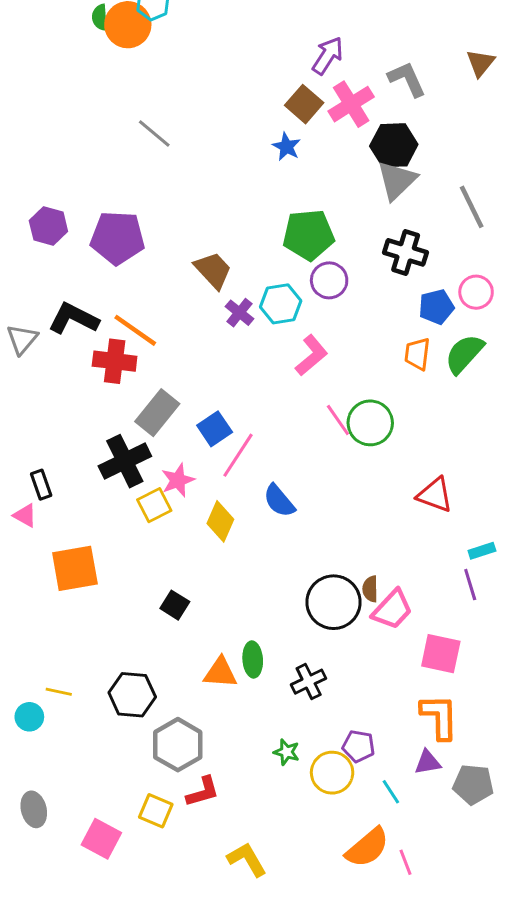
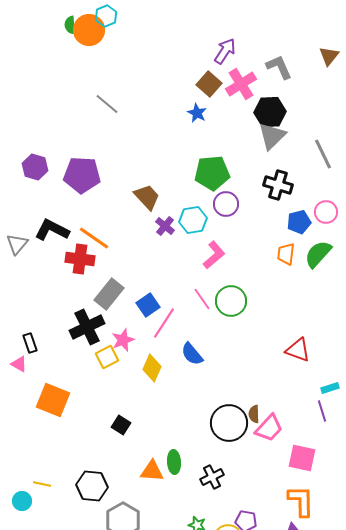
pink line: (338, 420) -> (202, 299), moved
green circle: (370, 423) -> (231, 301), moved
orange square: (75, 568) -> (53, 400), turned 32

